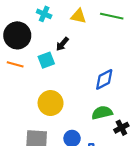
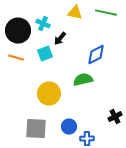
cyan cross: (44, 14) -> (43, 24), moved
blue diamond: (104, 79) -> (96, 55), moved
green semicircle: (102, 113) -> (83, 80), moved

